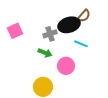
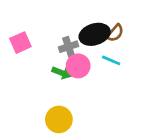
brown semicircle: (84, 16) -> (115, 33), moved
pink circle: (66, 66) -> (78, 66), moved

